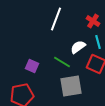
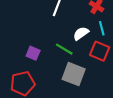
gray square: (71, 86) -> (74, 74), turned 30

